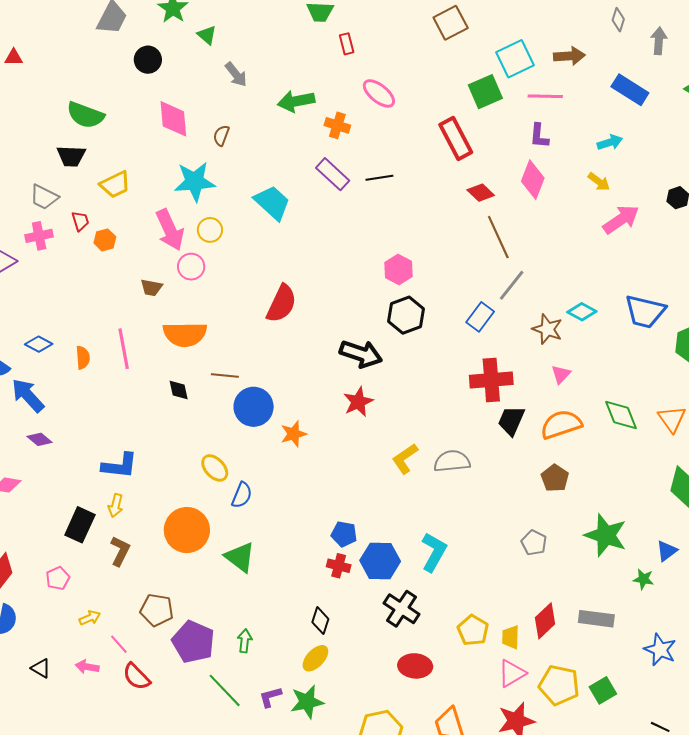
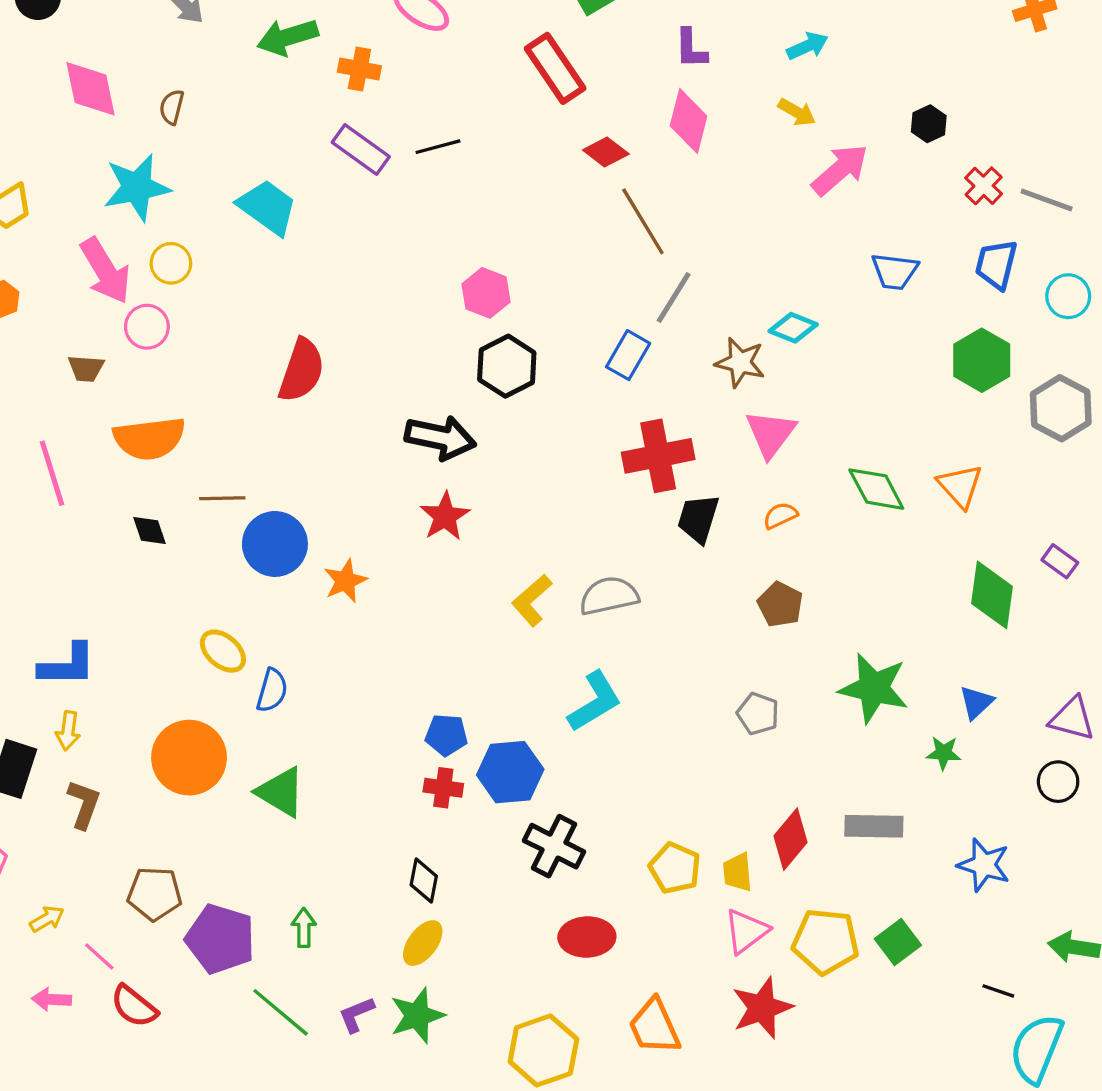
blue trapezoid: (645, 312) -> (895, 271), moved, size x0.7
pink triangle: (561, 374) -> (771, 434), size x1.6
orange semicircle: (561, 424) -> (780, 516), size x0.5
cyan L-shape: (434, 552) -> (595, 702), moved, turned 36

